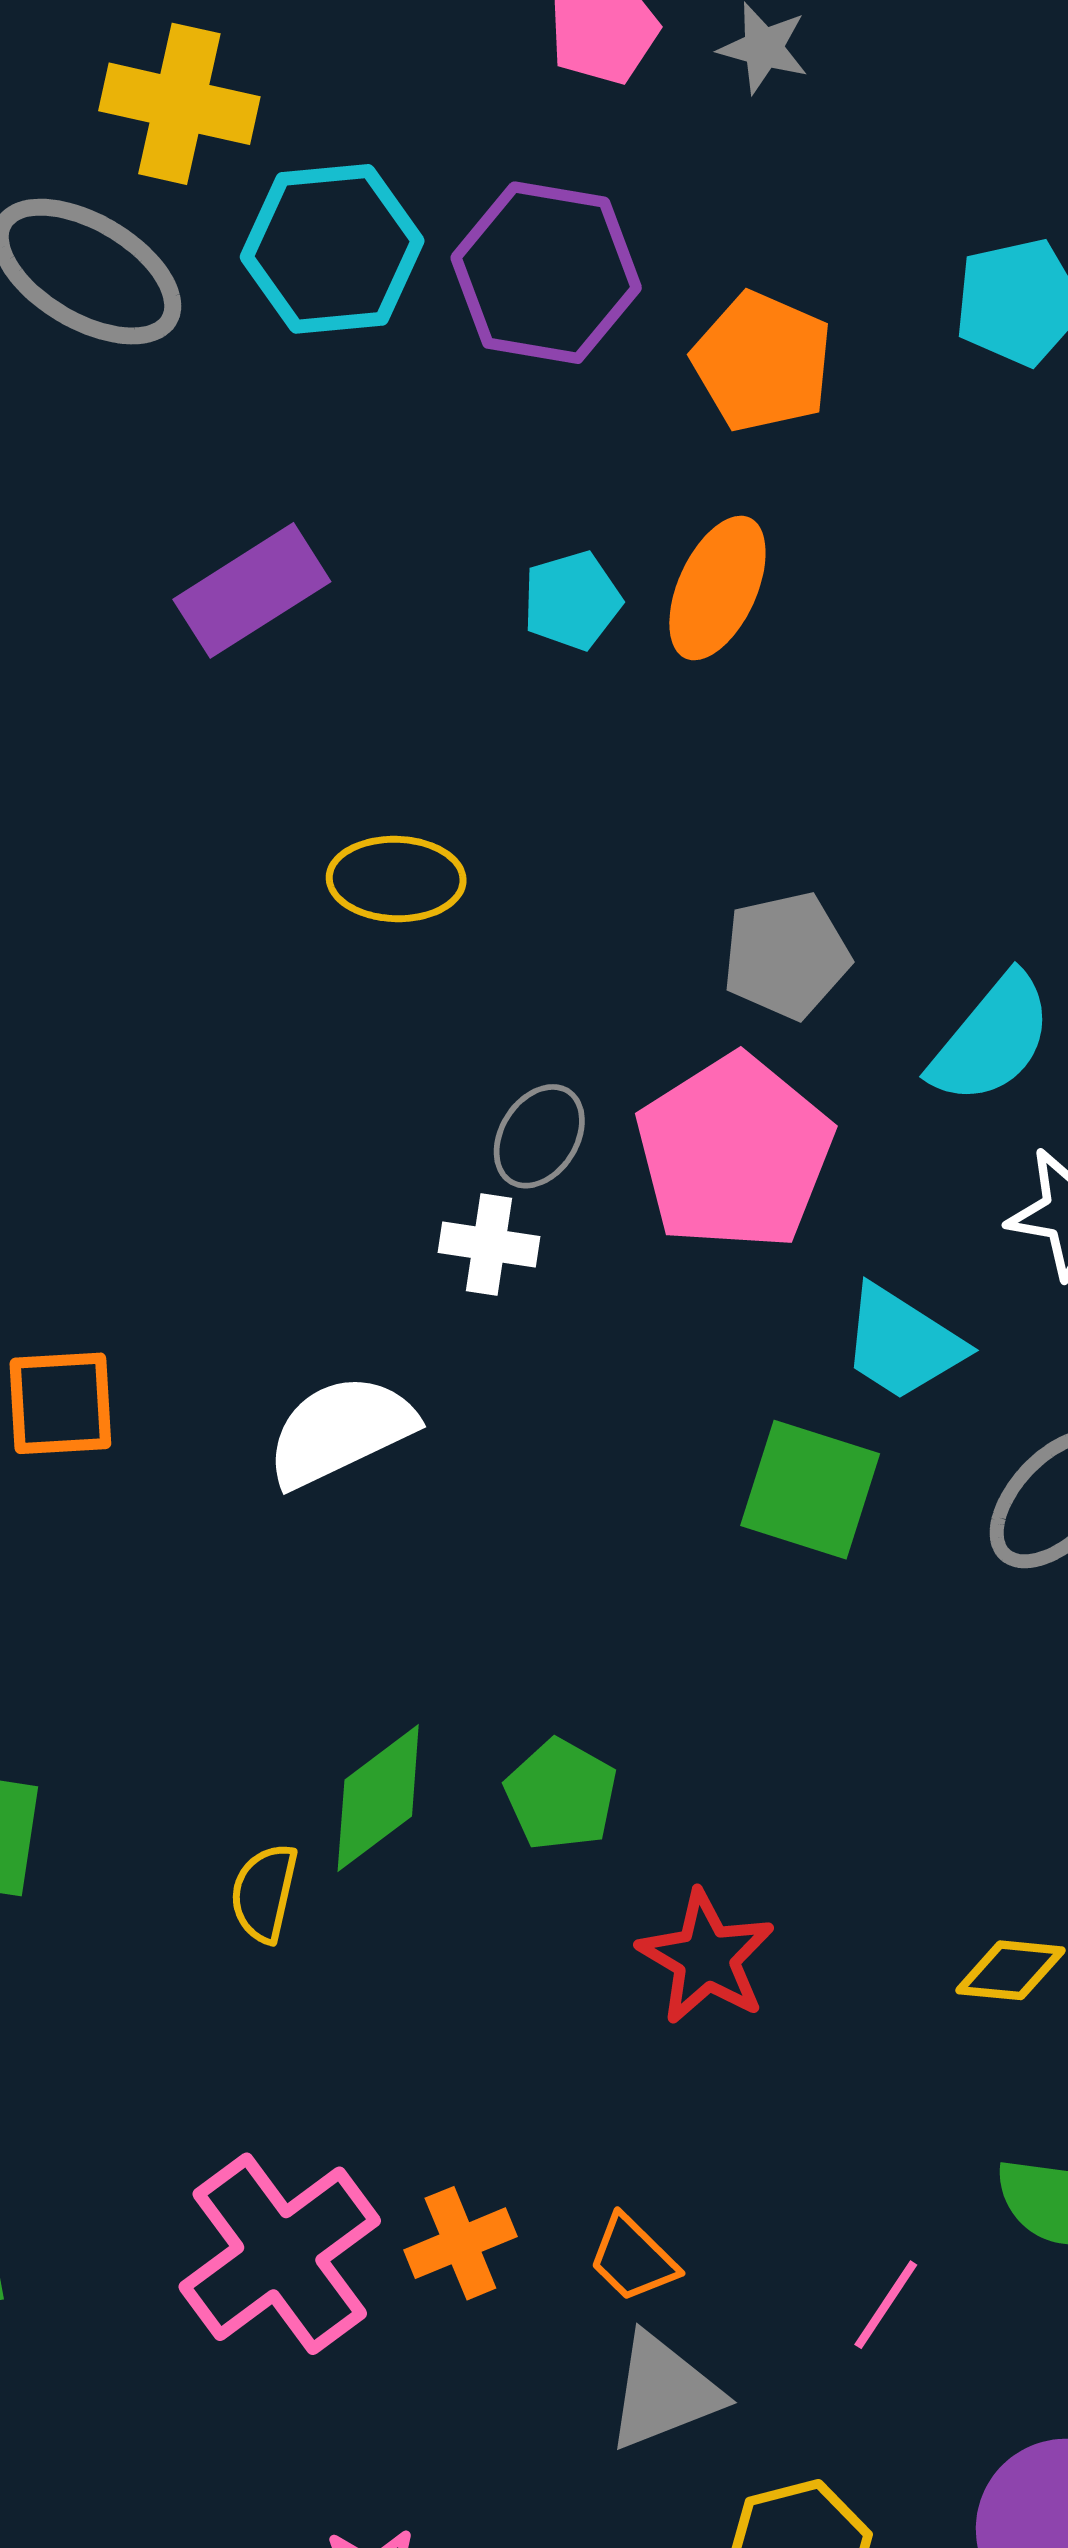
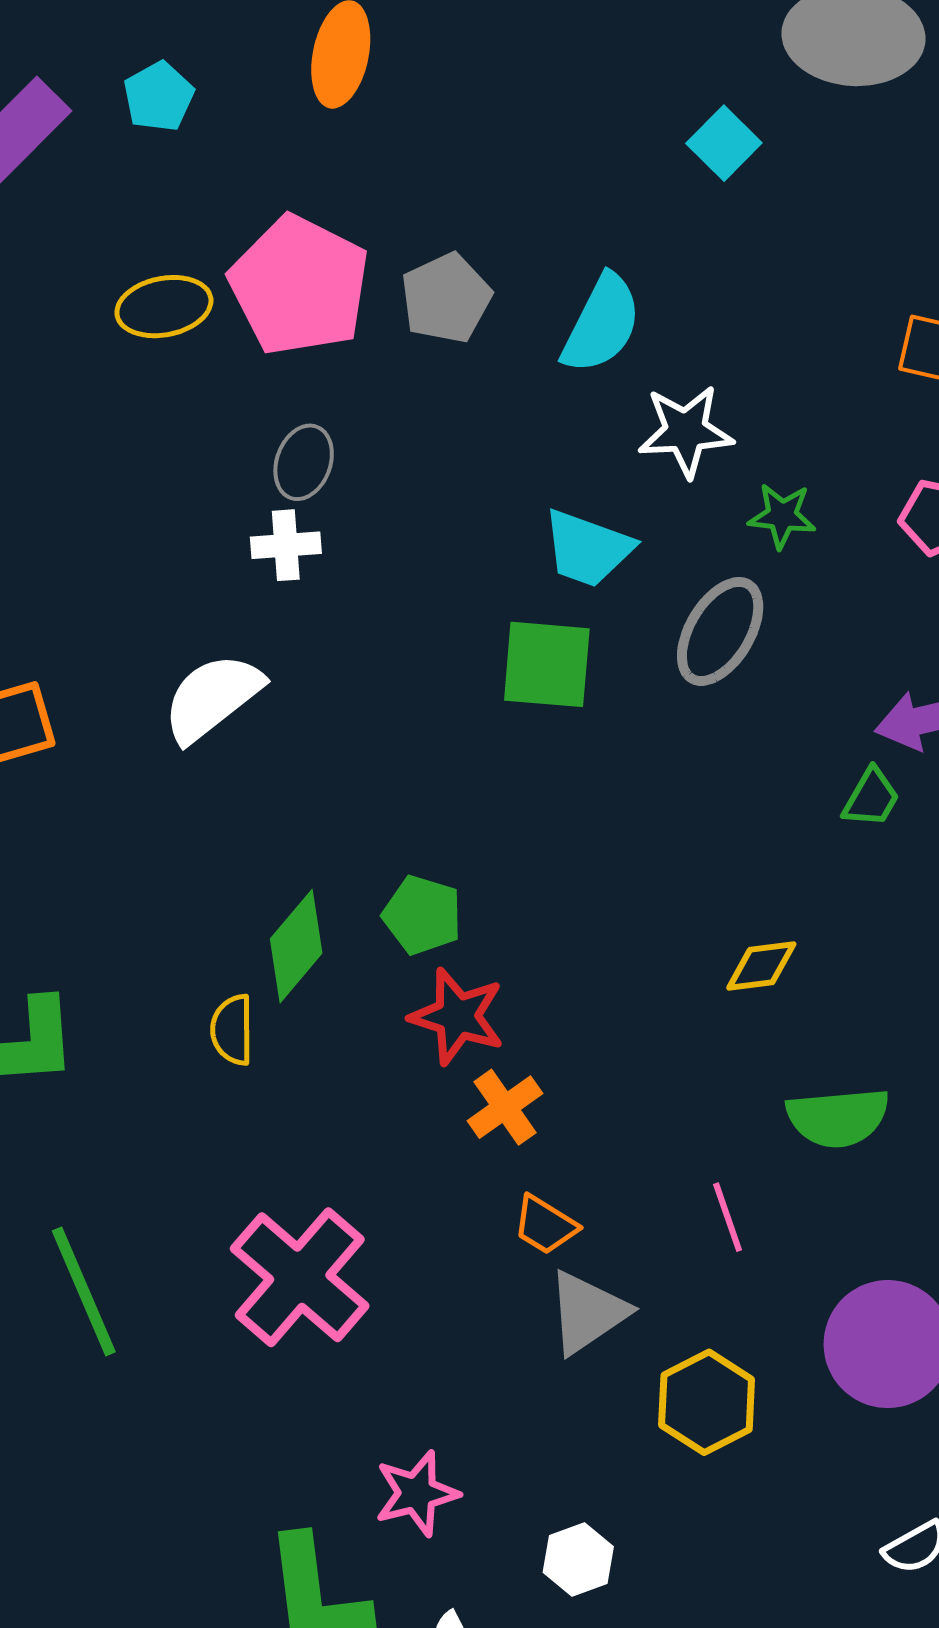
cyan pentagon: (572, 601) -> (159, 97), moved
pink pentagon: (734, 1153) -> (299, 285), moved
red star: (706, 1957) -> (457, 1016), moved
orange cross: (460, 2243) -> (505, 1107), moved
pink line: (886, 2305) -> (728, 1217), turned -40

